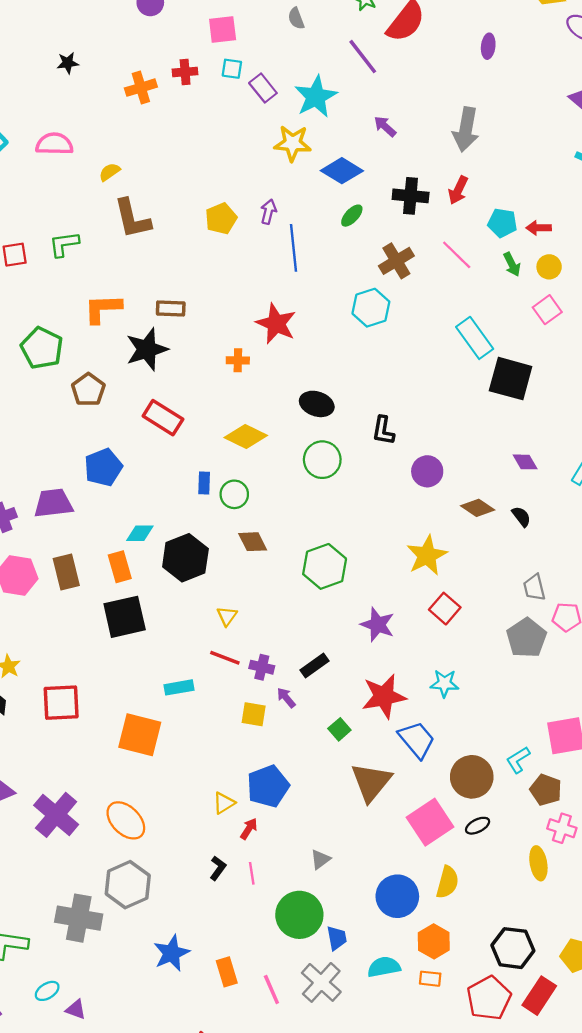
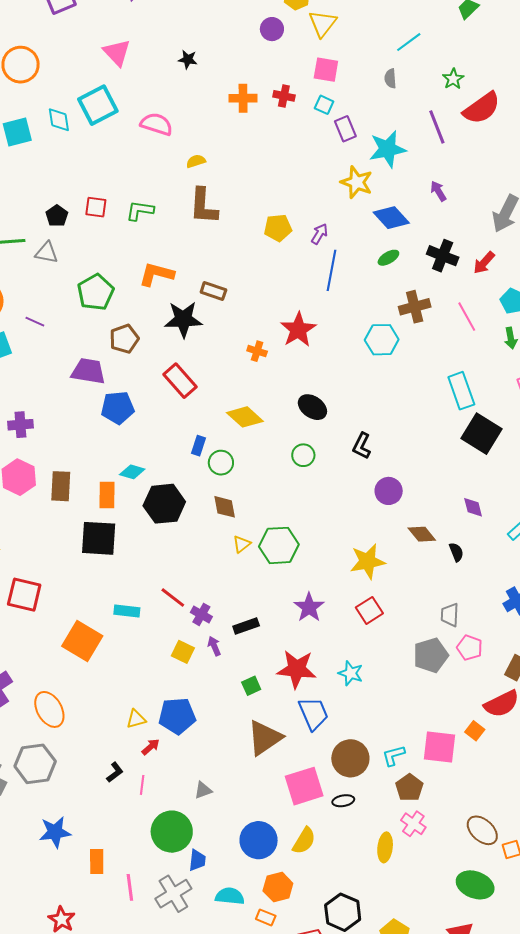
green circle: (322, 460) -> (303, 455), size x0.7
purple trapezoid: (53, 503) -> (88, 371), moved
yellow triangle: (227, 616) -> (242, 544), moved

